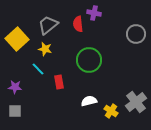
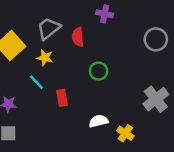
red semicircle: (78, 24) -> (78, 37), moved
green circle: (89, 60) -> (99, 71), size x0.6
gray cross: (136, 102) -> (156, 99), moved

